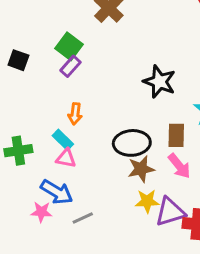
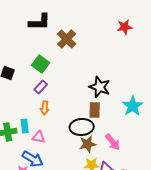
purple rectangle: (71, 66) -> (41, 87), moved
brown rectangle: (176, 135) -> (95, 110), moved
cyan rectangle: (63, 140) -> (25, 126), moved, turned 40

